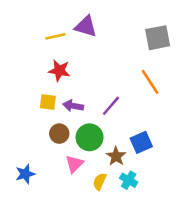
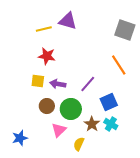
gray square: (158, 38) -> (125, 30), turned 30
blue square: (141, 142) -> (109, 102), moved
cyan cross: (129, 180) -> (111, 124), moved

